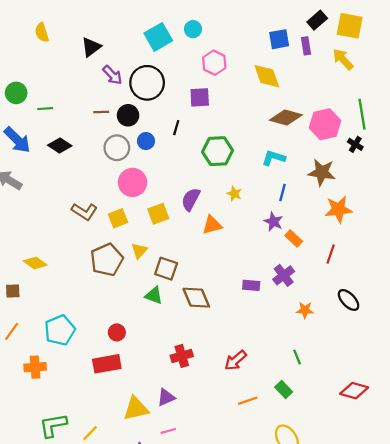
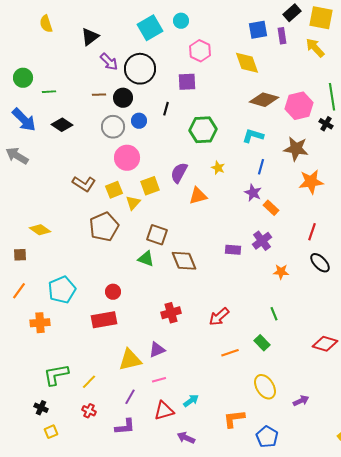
yellow triangle: (139, 251) -> (133, 203), moved
red line: (331, 254) -> (312, 232), moved

